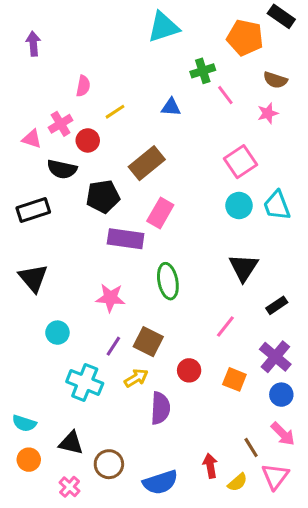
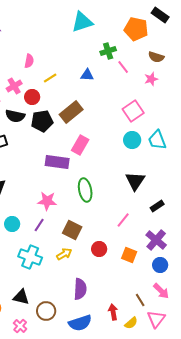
black pentagon: (103, 196) -> (42, 121), moved
purple line: (113, 346) -> (39, 225), moved
purple semicircle: (160, 408) -> (80, 289), moved

